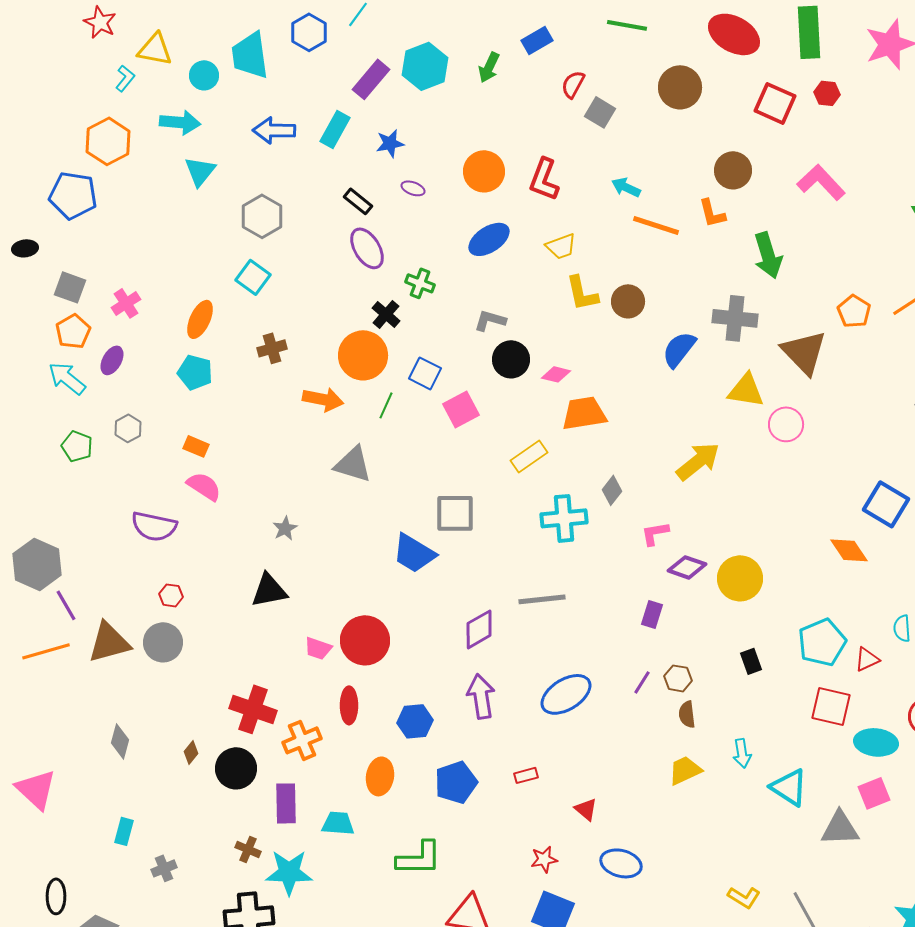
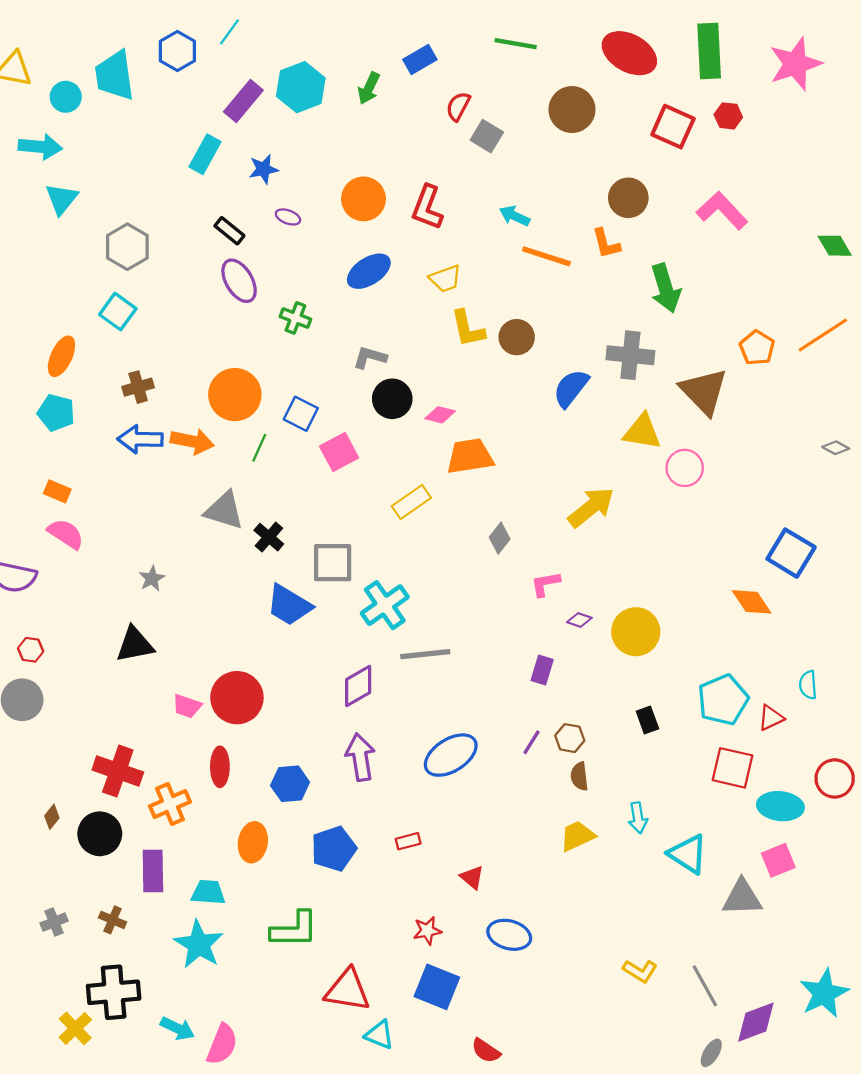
blue arrow: (274, 130) -> (140, 439), moved
black cross: (386, 314) -> (269, 537), moved
cyan cross: (564, 518) -> (385, 605), moved, turned -30
purple diamond: (687, 567) -> (579, 620), size x0.6
gray cross: (164, 868) -> (54, 922), moved
cyan star: (289, 872) -> (199, 944), moved, turned 30

